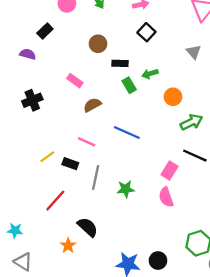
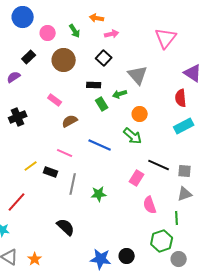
black square: (146, 32) -> (104, 58), moved
brown circle: (98, 44) -> (64, 60), moved, size x1.5
gray triangle: (194, 52) -> (138, 75), moved, size x1.5
purple semicircle: (28, 54) -> (14, 77), turned -48
green arrow: (191, 122) -> (133, 136), moved, turned 66
pink semicircle: (166, 197) -> (150, 205), moved
red line: (55, 201) -> (17, 202), moved
orange star: (68, 246) -> (35, 259), moved

